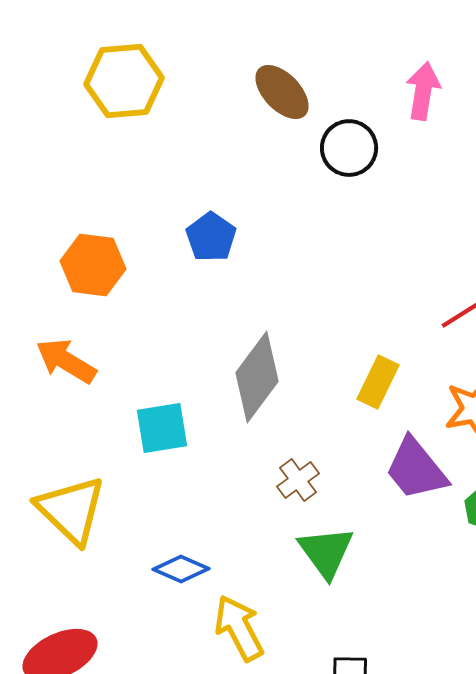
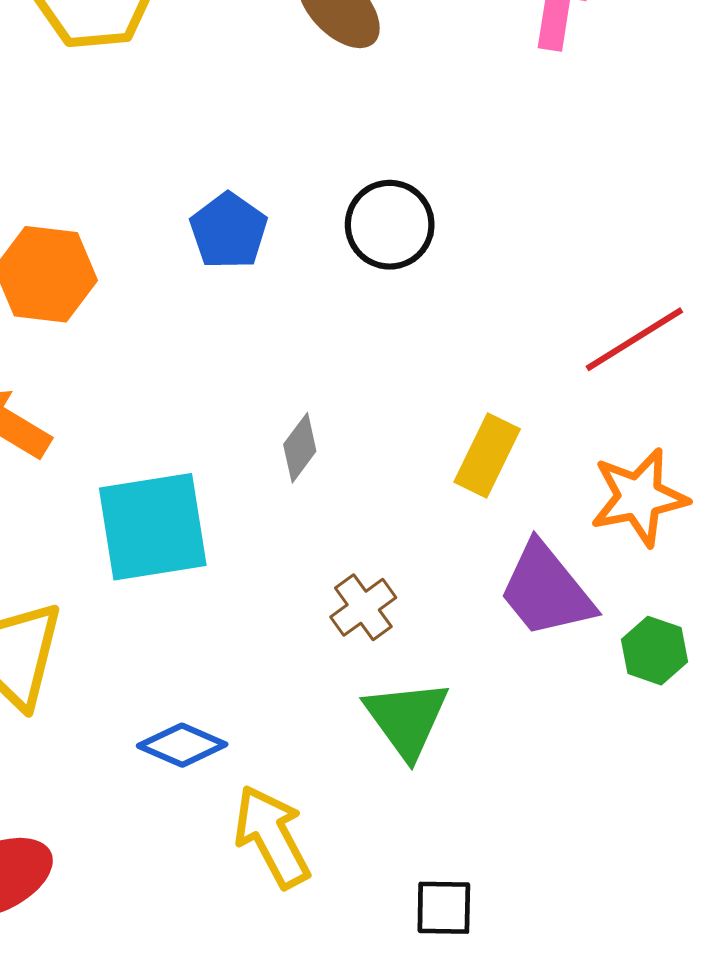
black circle: (349, 148) -> (390, 225), moved
gray diamond: (257, 377) -> (300, 448), size x0.5
cyan square: (162, 428) -> (153, 527), size x1.4

